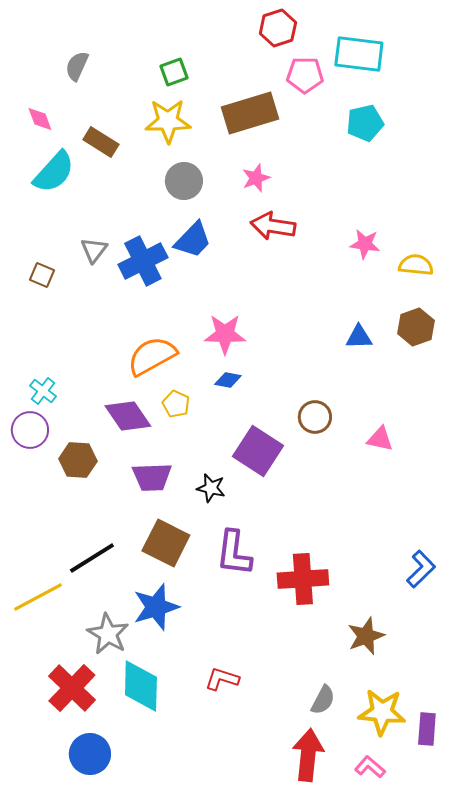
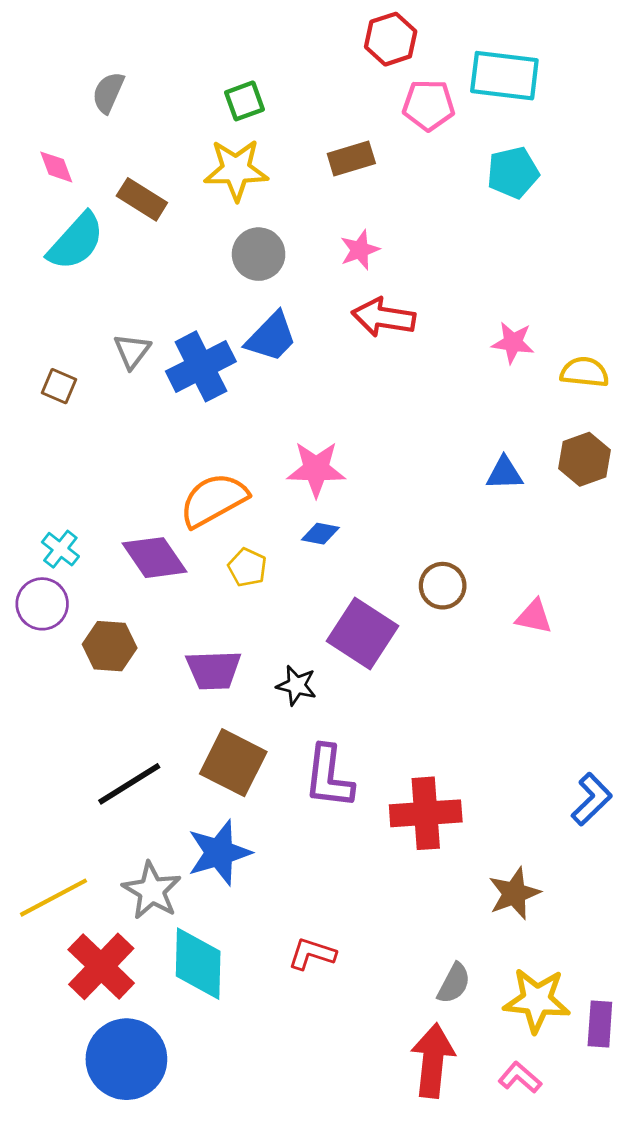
brown rectangle: (250, 113) -> (351, 159), size x0.6
purple diamond: (128, 416) -> (155, 558), moved
yellow line: (38, 597) -> (53, 898), moved
blue circle: (90, 754) -> (126, 1059), size x1.4

